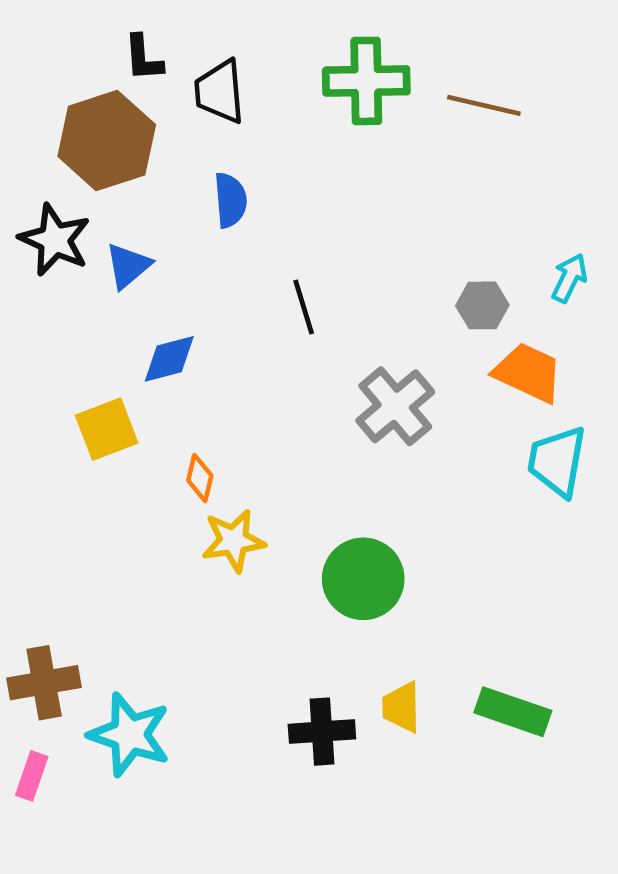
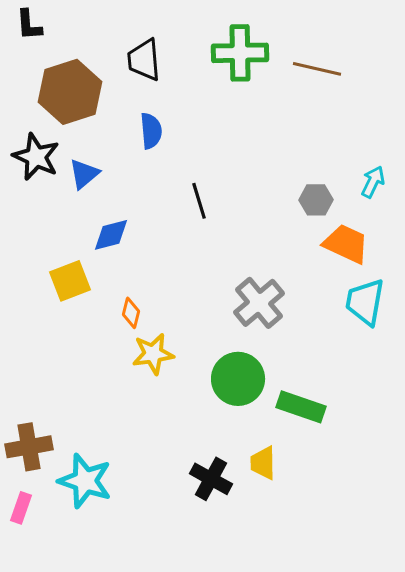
black L-shape: (143, 58) -> (29, 25), moved
gray cross: (395, 406) -> (259, 303), moved
green rectangle: (513, 712) -> (301, 407), moved
black cross: (322, 732) -> (211, 479), turned 33

